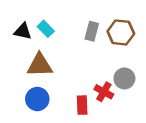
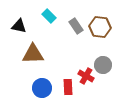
cyan rectangle: (46, 29) -> (49, 16), moved
gray rectangle: (92, 31) -> (76, 26), turned -49
blue circle: (37, 99) -> (42, 88), moved

